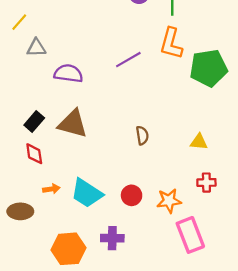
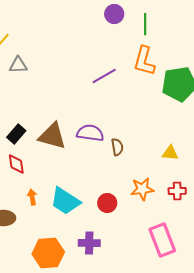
purple semicircle: (68, 73) -> (90, 133), moved
orange arrow: (51, 189) -> (32, 197), turned -91
orange star: (169, 201) -> (142, 189), moved

